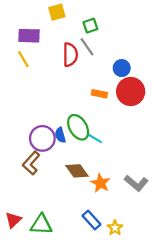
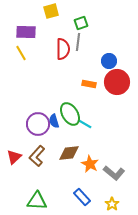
gray line: (87, 47) -> (78, 42), turned 42
brown L-shape: (31, 163) -> (37, 156), moved
brown diamond: (77, 171) -> (69, 153), turned -60
gray L-shape: (136, 183) -> (114, 173), moved
red triangle: (13, 220) -> (14, 157), moved
yellow star: (115, 228) -> (112, 204), moved

